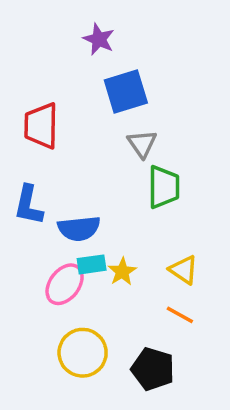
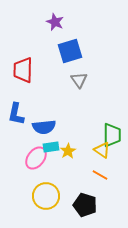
green trapezoid: (164, 187) -> (112, 135), moved

